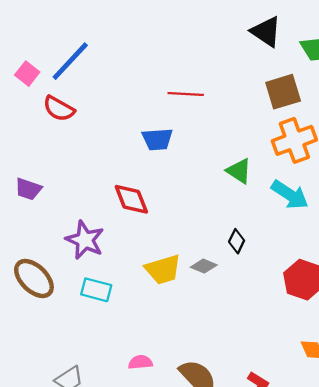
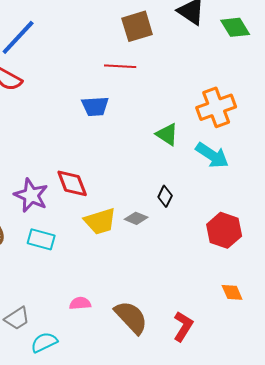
brown square: (283, 92) -> (137, 26), moved
red diamond: (131, 199) -> (72, 183), moved

